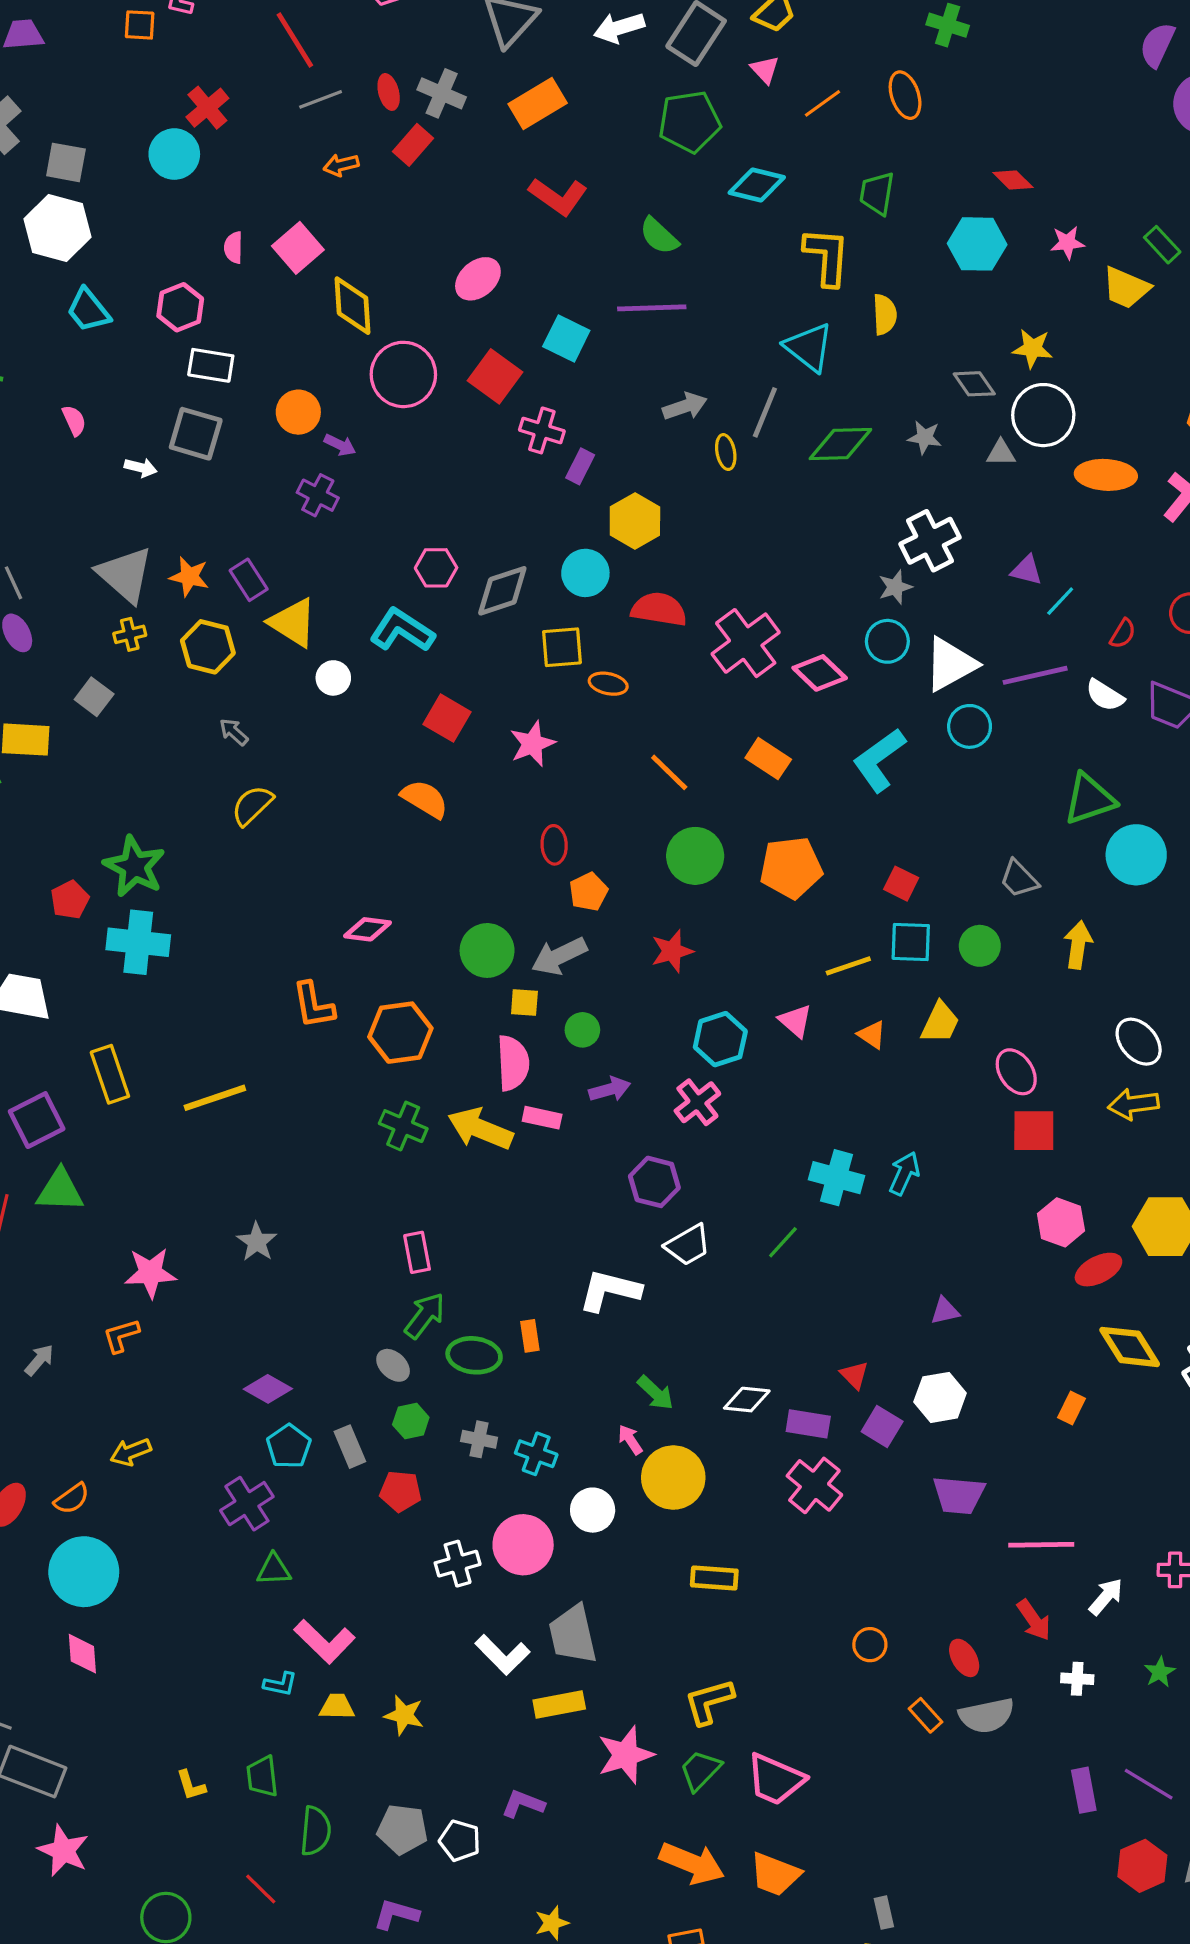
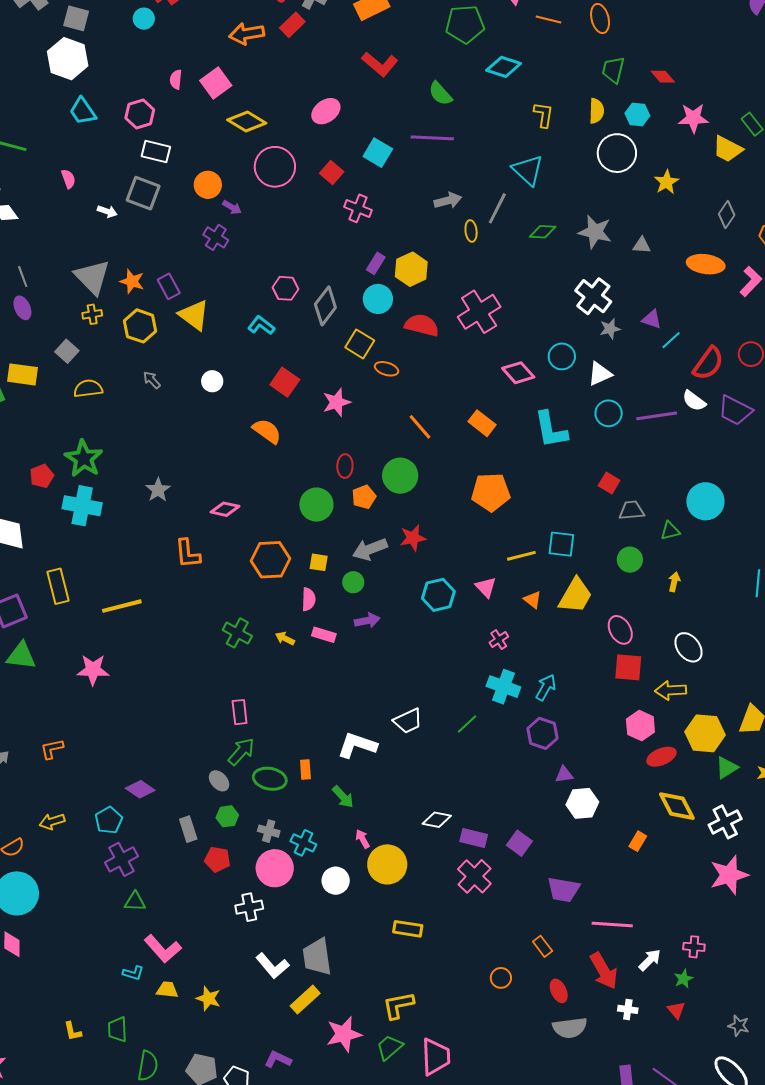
orange line: (822, 103) -> (548, 20), turned 45
cyan circle: (174, 154) -> (144, 19), size x0.7
orange arrow: (341, 165) -> (247, 34), size x1.6
green trapezoid: (877, 193) -> (613, 70), moved
pink star: (1067, 243) -> (693, 118), size x1.4
cyan hexagon: (977, 244) -> (637, 114), size x0.7
yellow L-shape: (827, 257) -> (543, 115), size x0.7
yellow diamond: (353, 306) -> (247, 122), turned -60
yellow semicircle: (885, 314) -> (596, 111), moved
yellow star: (1033, 348) -> (666, 182), turned 30
red square: (495, 376) -> (332, 173), size x0.7
gray diamond: (974, 384) -> (727, 215), moved, turned 64
white circle: (1043, 415) -> (617, 153), moved
gray star: (925, 437) -> (595, 232), size x1.6
green diamond: (840, 444) -> (543, 232), size x0.7
purple rectangle: (580, 466) -> (376, 263), moved
white cross: (930, 541) -> (593, 296), turned -30
gray star: (895, 587) -> (610, 329), moved
gray diamond: (502, 591) -> (325, 306), turned -39
cyan L-shape: (402, 630) -> (261, 325), size x0.7
red semicircle: (1123, 634) -> (708, 363), size x1.8
pink cross: (746, 643) -> (479, 312), moved
yellow square: (562, 647) -> (360, 344), turned 32
white triangle: (950, 664) -> (600, 374), size x0.7
purple line: (1035, 675) -> (657, 416), moved
white circle: (333, 678) -> (212, 381), moved
cyan L-shape: (879, 760) -> (551, 430), turned -69
green triangle: (1089, 799) -> (670, 531), moved, size x0.6
yellow semicircle: (252, 805) -> (88, 388), moved, turned 32
green circle: (695, 856) -> (400, 476), moved
gray trapezoid: (1019, 879) -> (632, 510), turned 124
red square: (901, 884) -> (609, 483), moved
yellow arrow: (1078, 945) -> (674, 582), moved, size x0.7
green circle: (980, 946) -> (630, 560), moved
green circle: (487, 950) -> (316, 505), moved
gray arrow: (559, 956) -> (370, 549), moved
yellow trapezoid: (940, 1022) -> (575, 596), size x1.4
orange hexagon: (400, 1033) -> (271, 560), moved
white ellipse: (1139, 1042) -> (689, 647), moved
pink semicircle: (513, 1063) -> (309, 599), size x0.7
pink cross: (697, 1102) -> (499, 640), moved, size x0.7
yellow arrow: (1133, 1104) -> (671, 690), moved
yellow arrow: (480, 1129) -> (285, 638), size x0.5
purple hexagon: (654, 1182) -> (542, 733), moved
gray star: (257, 1242) -> (158, 490), moved
pink star: (150, 1273) -> (93, 670), moved
red triangle: (854, 1375) -> (676, 1010), moved
green arrow: (655, 1393) -> (343, 797), moved
white hexagon: (940, 1397) -> (582, 803), moved
cyan pentagon: (289, 1446) -> (109, 820), moved
pink circle: (523, 1545) -> (275, 868), moved
red arrow: (1034, 1620) -> (604, 971), size x1.4
green star: (1160, 1672) -> (683, 979), moved
yellow rectangle: (559, 1704) -> (305, 1000), turned -36
orange rectangle: (926, 1715) -> (543, 946), moved
pink trapezoid: (775, 1779) -> (436, 1057), turned -120

